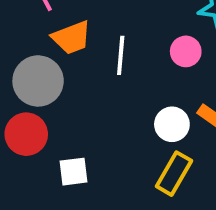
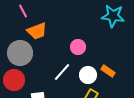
pink circle: (186, 51) -> (78, 47), moved
white line: (121, 55) -> (62, 72), moved, turned 36

